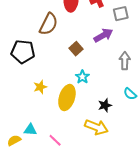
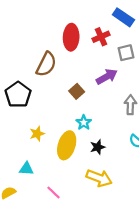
black pentagon: (23, 52) -> (18, 95), turned 30
black star: (105, 105) -> (98, 147), moved
cyan triangle: (30, 130) -> (26, 169), moved

